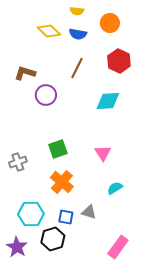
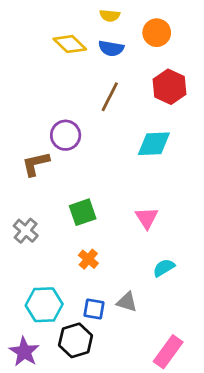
brown L-shape: (25, 73) -> (36, 164), moved, turned -30
gray cross: (18, 162) -> (26, 231), turned -30
orange cross: (62, 182) -> (88, 259), size x0.6

